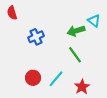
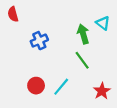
green arrow: (76, 31) -> (83, 34), turned 90
red star: (82, 87) -> (102, 91), moved

